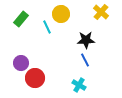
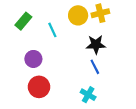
yellow cross: (101, 12) -> (100, 13), moved, turned 35
yellow circle: (61, 14) -> (78, 15), moved
purple circle: (21, 63) -> (33, 59), moved

